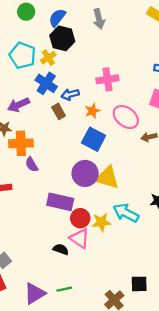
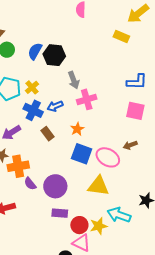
gray arrow: (99, 19) -> (74, 80), moved
black hexagon: (62, 38) -> (54, 55), moved
blue arrow: (70, 94) -> (55, 106), moved
pink ellipse: (126, 117) -> (108, 157), moved
purple circle: (85, 173) -> (55, 186), moved
purple rectangle: (60, 202) -> (60, 213), size x0.7

